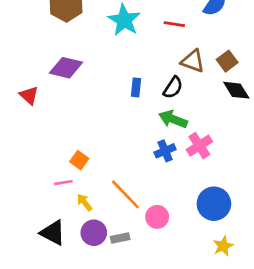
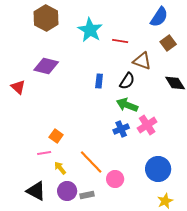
red line: (174, 24) -> (120, 41), moved
brown square: (227, 61) -> (168, 43), moved

